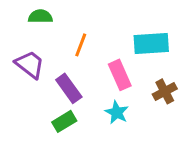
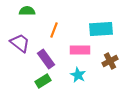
pink rectangle: (120, 75) -> (80, 50), turned -66

